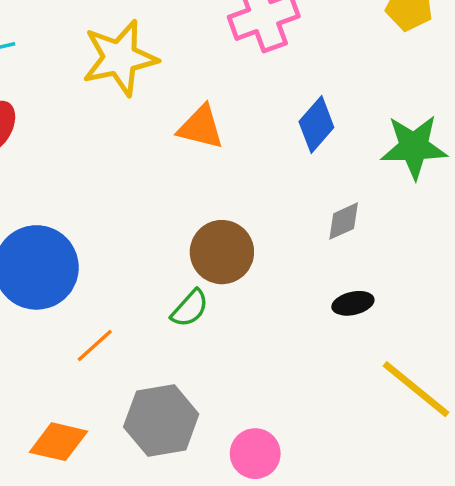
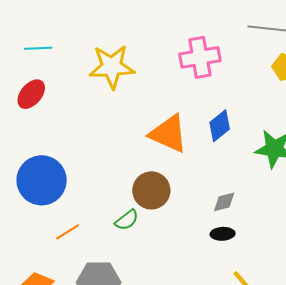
orange triangle: (201, 127) -> (168, 134), moved, size x1.4
gray diamond: (344, 221) -> (224, 202), moved

